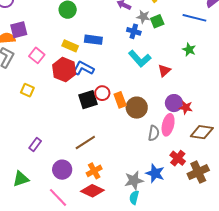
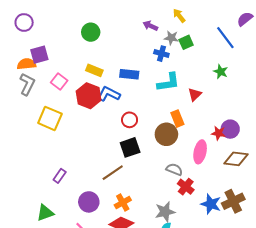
blue line: (194, 18) -> (225, 38), turned 40
blue rectangle: (93, 40) -> (129, 74), moved
cyan L-shape: (140, 59) -> (168, 82), turned -55
yellow square: (27, 90) -> (50, 118), size x1.6
black square: (88, 100) -> (130, 147), moved
orange rectangle: (120, 100) -> (177, 119), moved
purple circle: (174, 103) -> (230, 129), moved
gray semicircle: (154, 133) -> (174, 169), moved, turned -77
red cross: (178, 158) -> (186, 187), moved
blue star: (155, 173) -> (211, 204), moved

